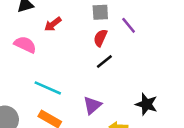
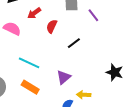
red semicircle: (100, 38) -> (52, 26), moved
black star: (146, 104) -> (115, 72), moved

